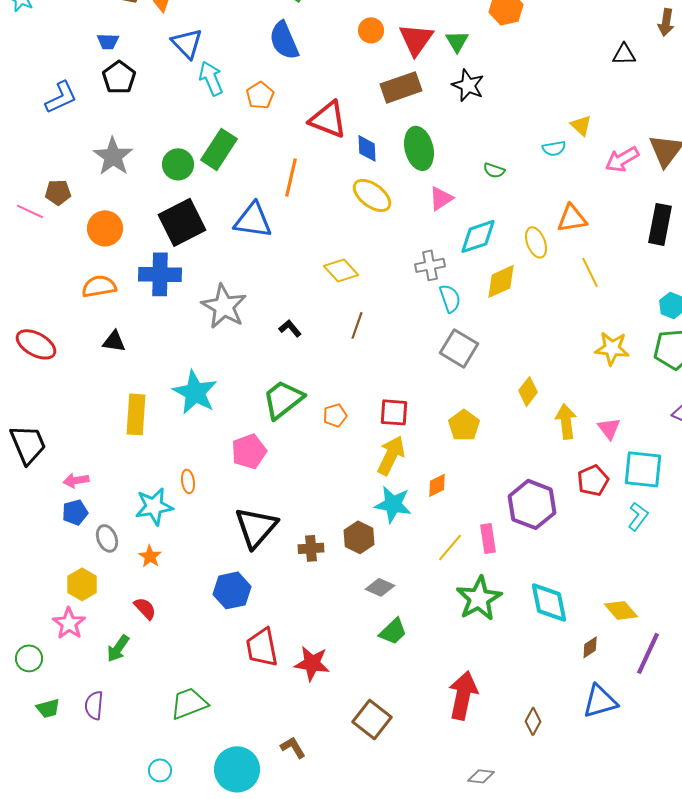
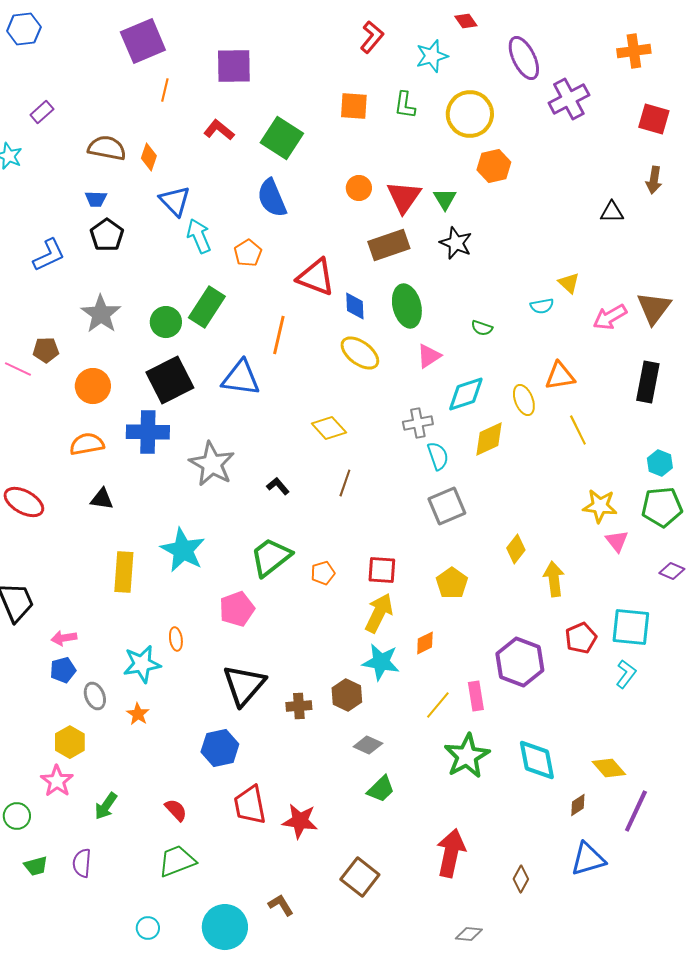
gray square: (459, 348) -> (447, 506), turned 36
pink triangle: (609, 428) -> (617, 541), moved
red semicircle: (145, 608) -> (176, 810), moved

